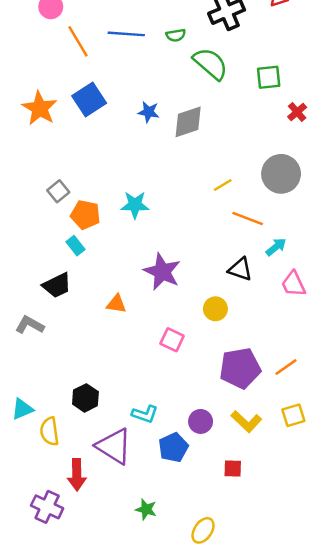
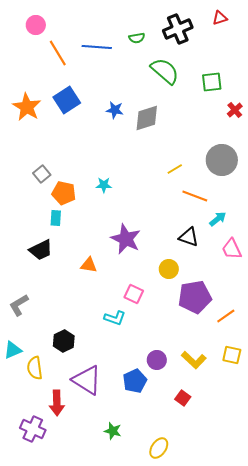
green semicircle: (176, 35) -> (137, 38), moved
cyan star: (135, 205) -> (104, 185), size x0.7
cyan rectangle: (76, 246) -> (56, 218), turned 42
gray L-shape: (30, 325) -> (19, 305), moved, turned -60
purple pentagon: (240, 368) -> (195, 297), moved
cyan L-shape: (145, 414) -> (115, 318), moved
yellow square: (293, 415) -> (232, 355), turned 30
red square: (233, 469) -> (183, 398), turned 35

